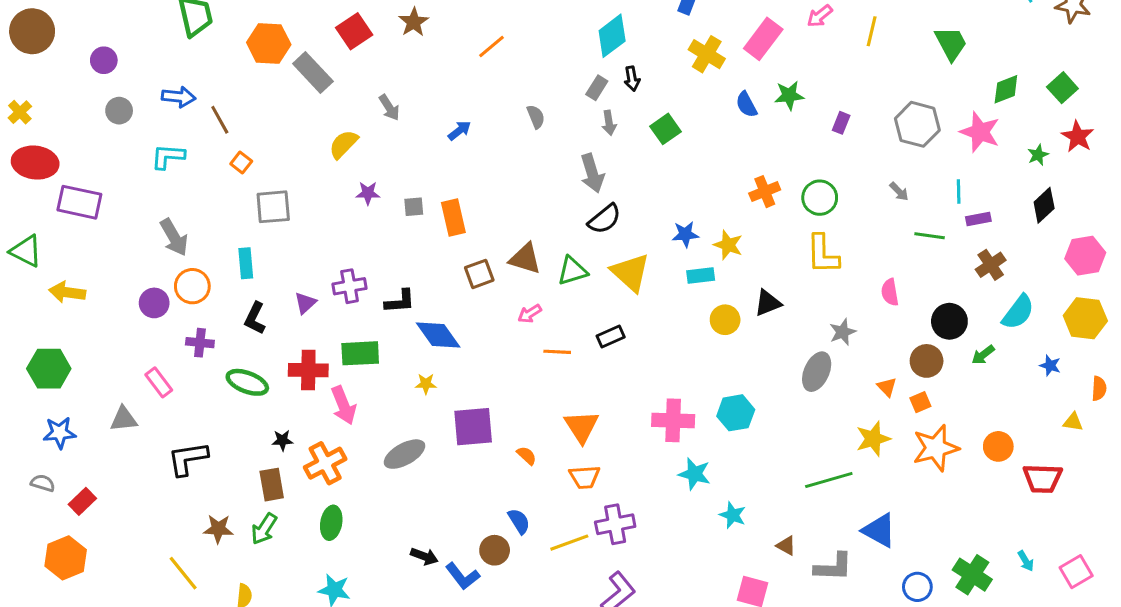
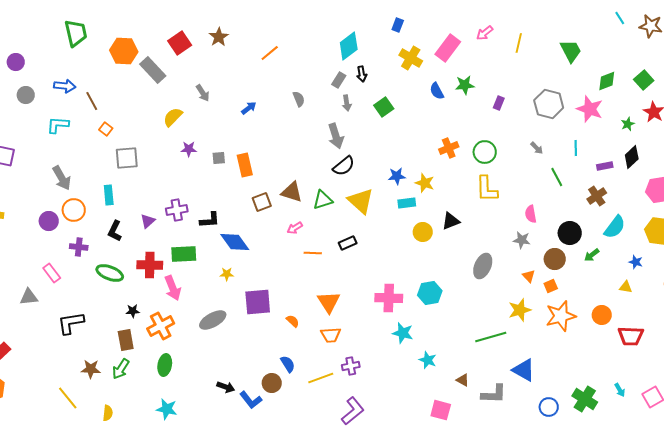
purple rectangle: (978, 219) -> (605, 166), moved
green line: (930, 236) -> (557, 177), turned 54
gray star: (843, 332) -> (522, 240), moved, turned 30
yellow triangle: (1073, 422) -> (626, 287), moved
purple cross: (615, 524) -> (351, 366), size x0.7

